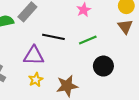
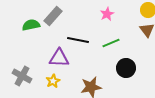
yellow star: (36, 80) -> (53, 81), moved

